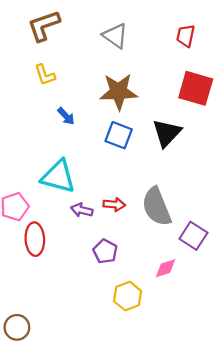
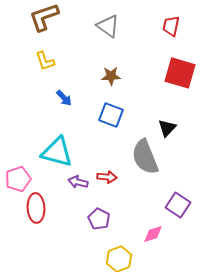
brown star: (119, 92) -> (111, 76), size x0.6
black triangle: (167, 133) -> (167, 128), moved, size x0.7
gray semicircle: (157, 207) -> (145, 157), moved

